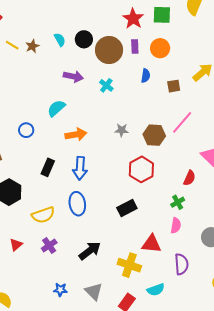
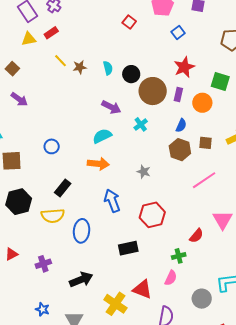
green square: (162, 15) -> (220, 82), moved
cyan semicircle: (56, 108) -> (102, 136), moved
brown hexagon: (154, 135) -> (180, 150), moved
blue arrow: (80, 168) -> (112, 201), moved, turned 140
yellow semicircle: (43, 215) -> (53, 216), moved

